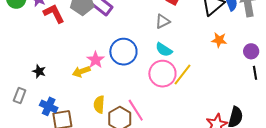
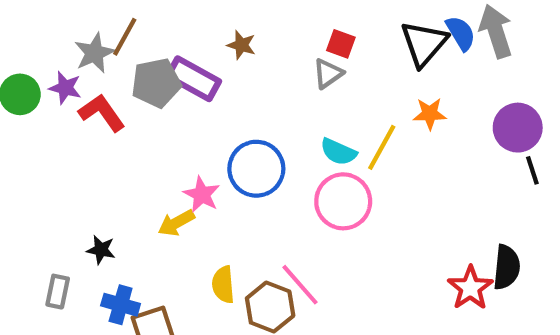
gray triangle: (163, 21) -> (328, 74), moved
orange star: (219, 40) -> (430, 114), moved
purple circle: (251, 51) -> (518, 128), size x1.5
black star: (39, 71) -> (101, 250), moved
yellow line: (182, 75) -> (382, 147), moved

